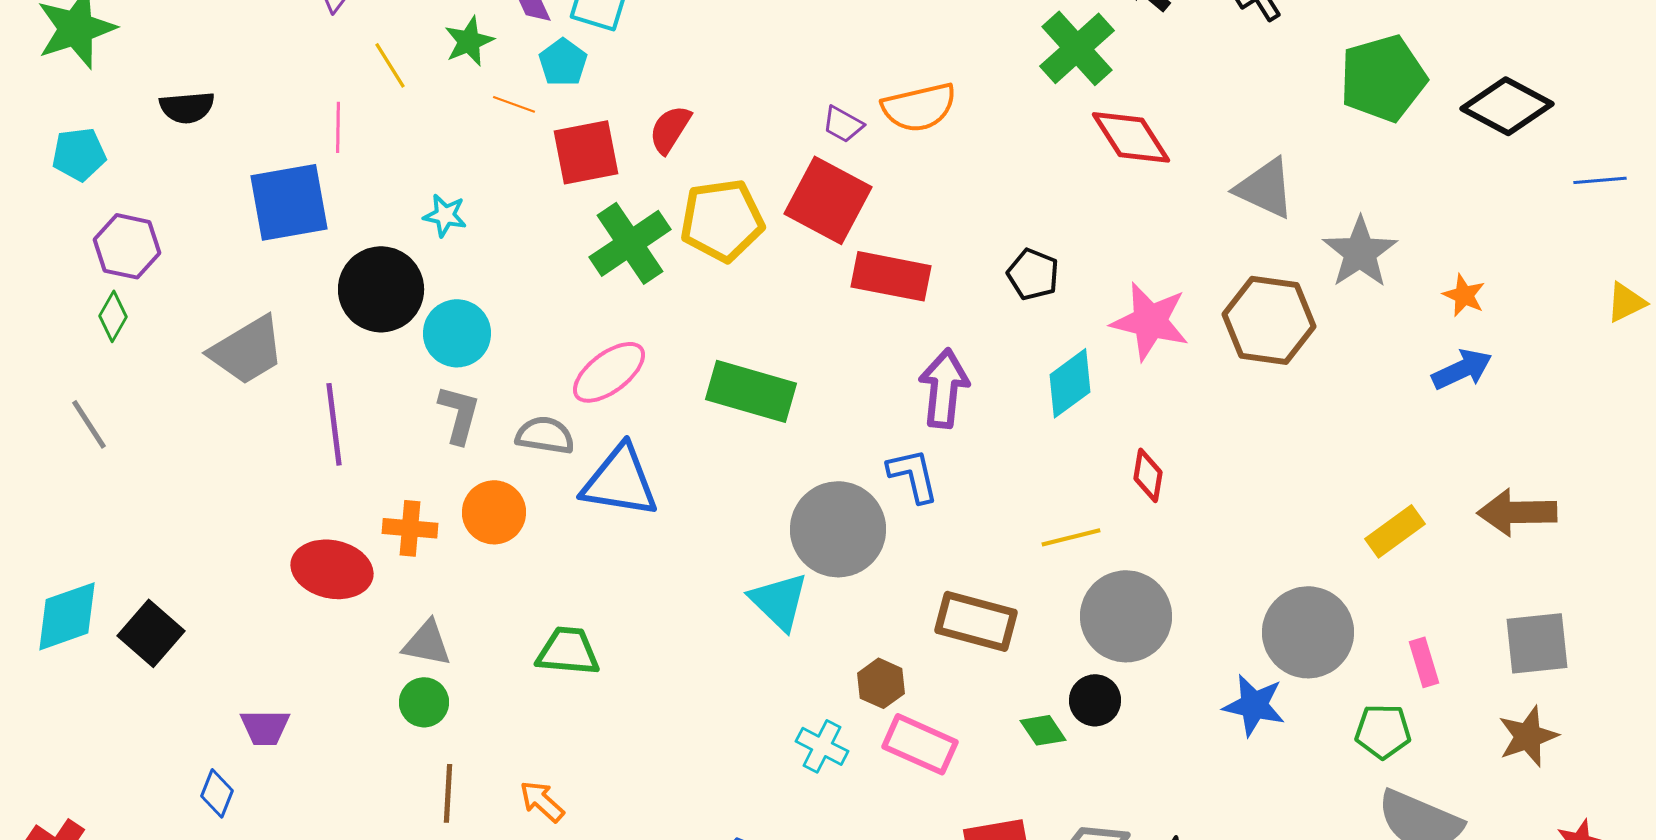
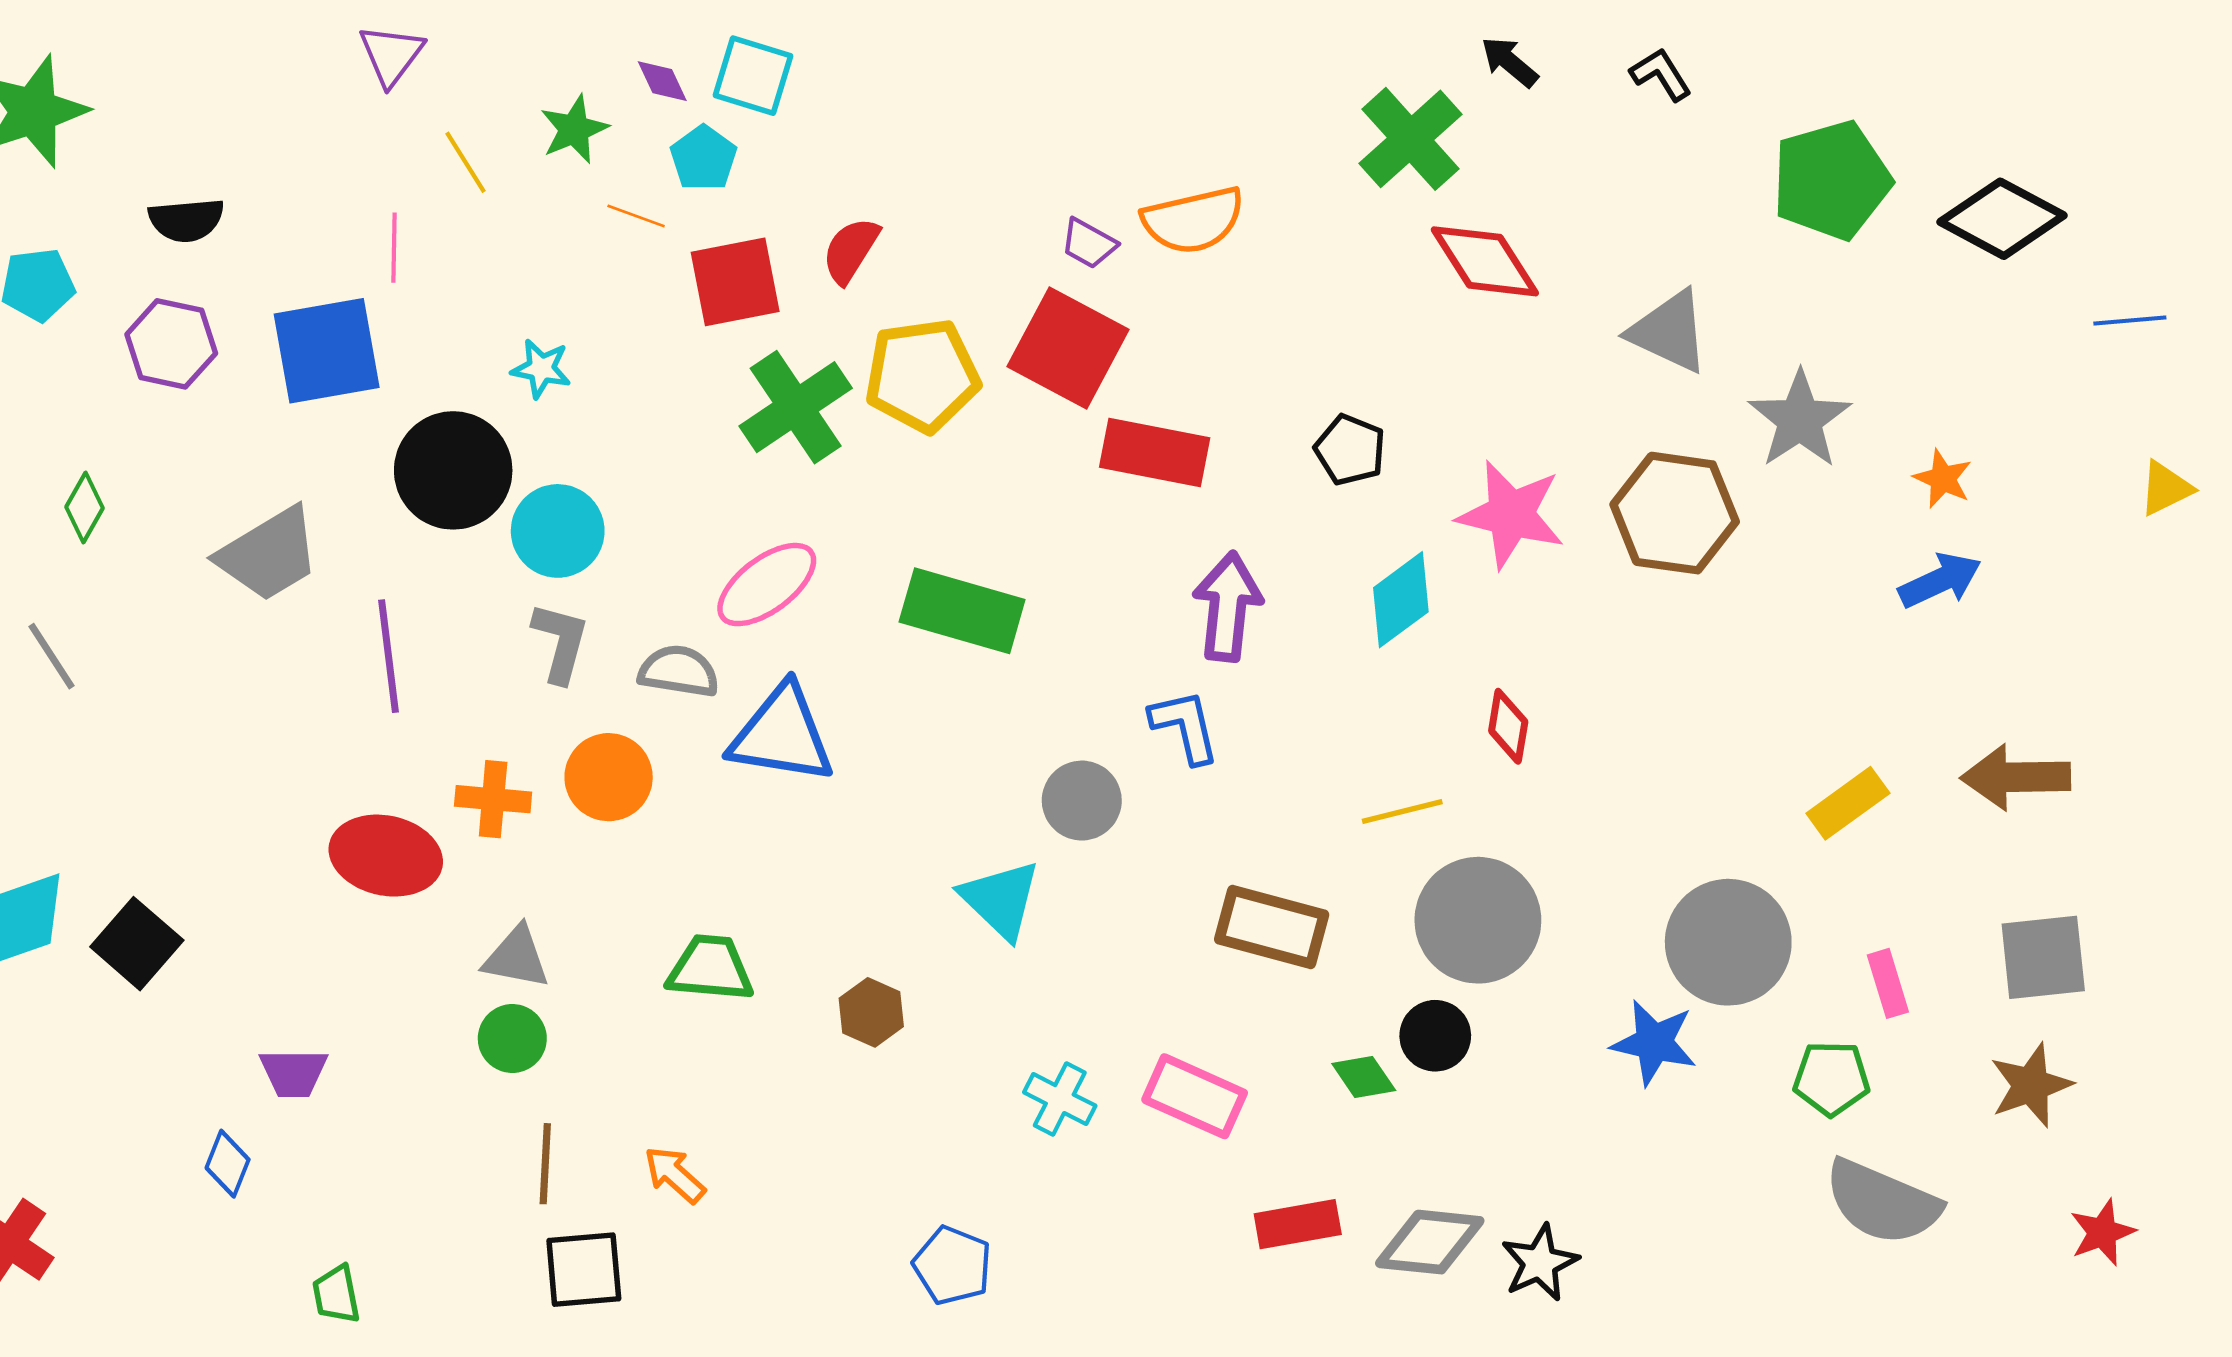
purple hexagon: (127, 246) -> (171, 344), moved
gray circle: (838, 529) -> (1082, 801), size x0.6
brown hexagon: (881, 683) -> (871, 1012), moved

